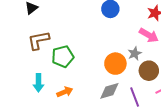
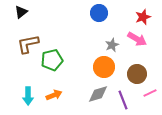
gray star: (135, 53) -> (112, 45), moved
cyan arrow: (38, 83) -> (28, 96), moved

